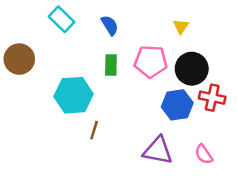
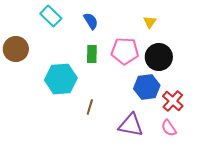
red cross: (212, 98) -> (173, 101), moved, turned 30
brown line: (94, 130) -> (90, 107), moved

